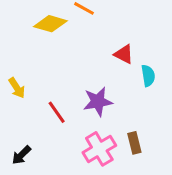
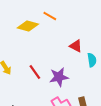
red line: (57, 112) -> (35, 72), moved

